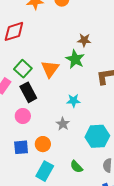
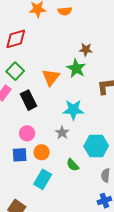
green square: (23, 69) -> (15, 71), moved
cyan star: (73, 101) -> (73, 110), size x1.5
pink circle: (23, 116) -> (27, 133), moved
green semicircle: (76, 167) -> (73, 165), moved

